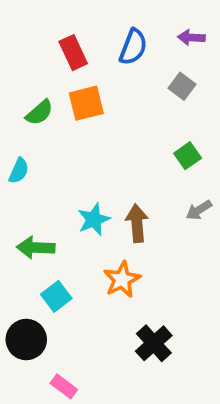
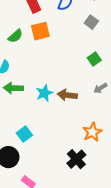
brown arrow: (137, 223) -> (67, 95), turned -78
green arrow: (36, 248) -> (13, 88), moved
orange star: (122, 279) -> (92, 132), moved

